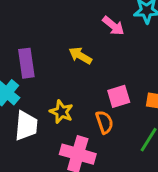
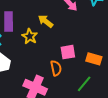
yellow star: (61, 112) -> (30, 36), moved

